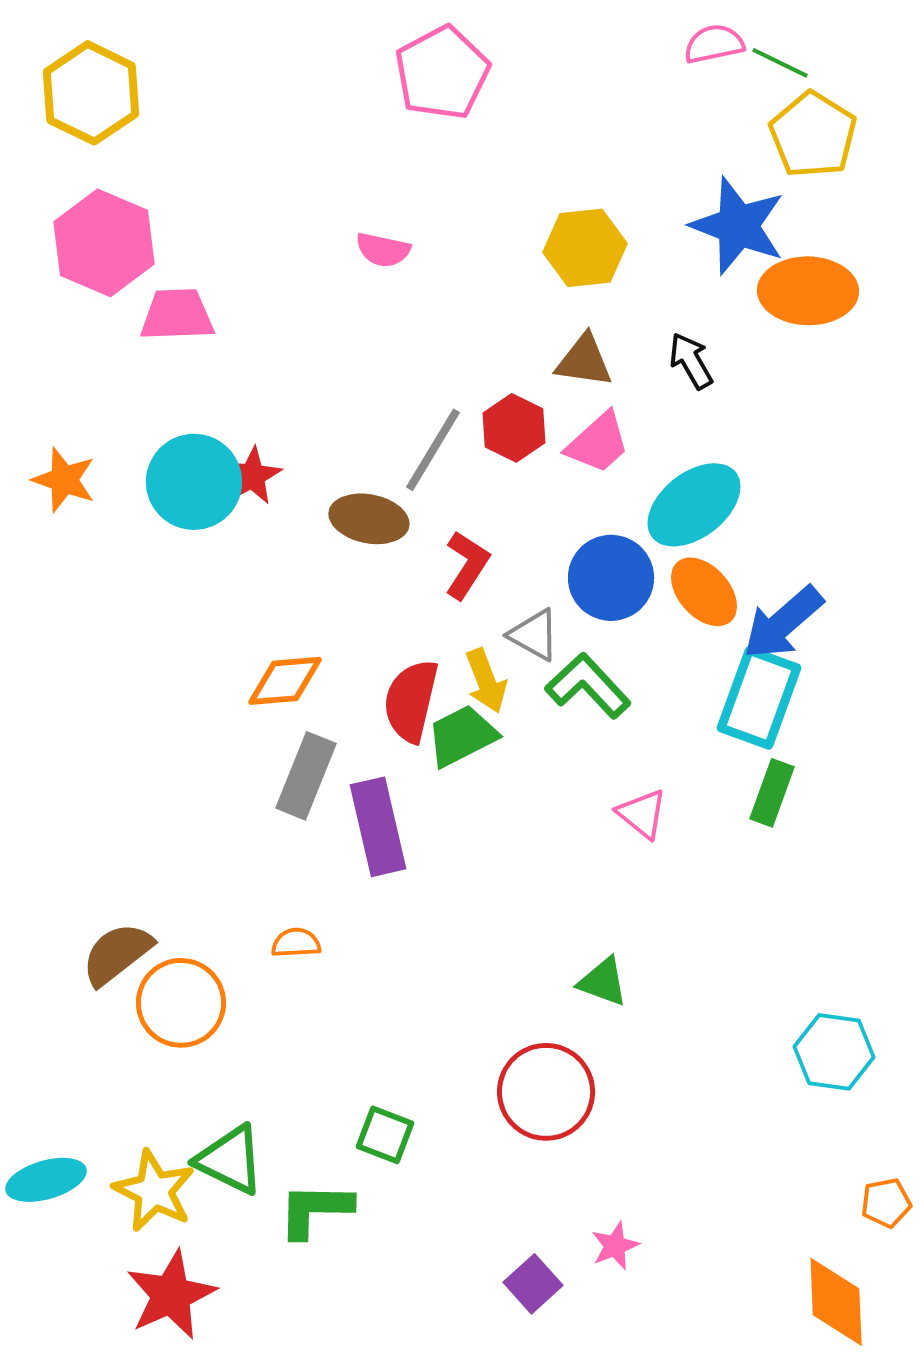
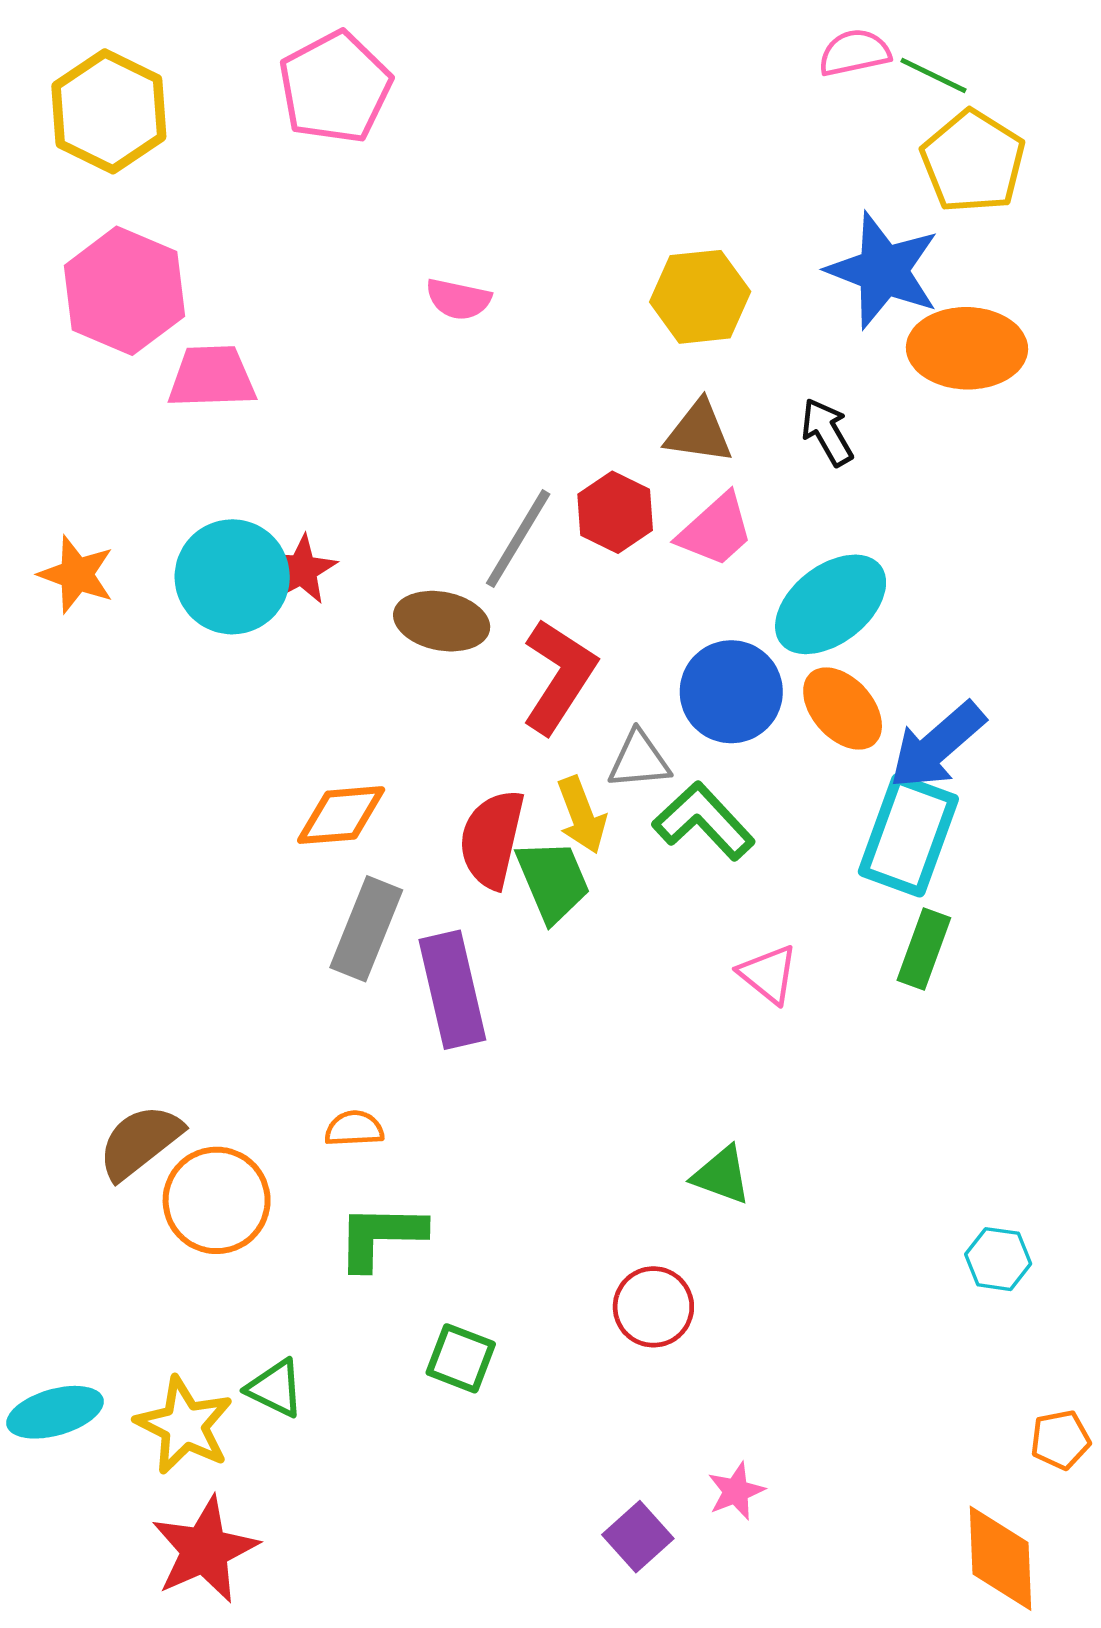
pink pentagon: (442, 73) -> (335, 87), moved
red L-shape: (467, 565) -> (559, 676), size x1.4
gray triangle: (534, 635) -> (639, 760), turned -34
green trapezoid: (462, 736) -> (553, 881), turned 94
cyan hexagon: (834, 1052) -> (998, 1259), size x0.7
red circle: (546, 1092) -> (653, 1307), size x0.7
green triangle: (230, 1160) -> (275, 1388), size x0.7
green L-shape: (315, 1210) -> (381, 1236), moved

